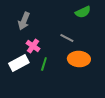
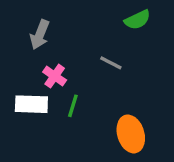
orange ellipse: (79, 59) -> (131, 134), moved, turned 70
white rectangle: (19, 63) -> (31, 104), turned 30

